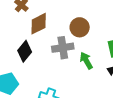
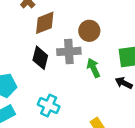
black diamond: (25, 51) -> (40, 58), moved, turned -30

